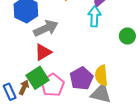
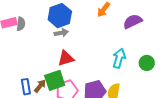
cyan arrow: (94, 16) -> (119, 58), moved
gray arrow: (46, 28) -> (61, 33), moved, size x0.6

